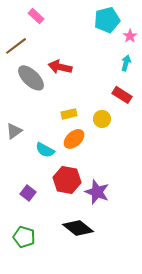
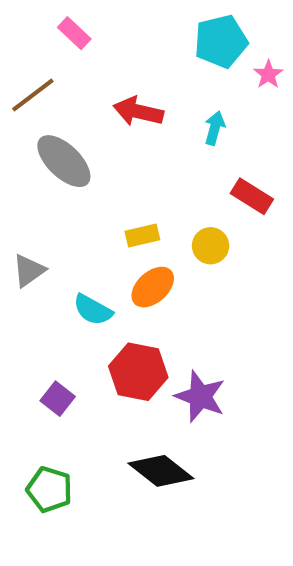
cyan arrow: (126, 63) -> (215, 128), moved
red arrow: (60, 67) -> (138, 112), moved

